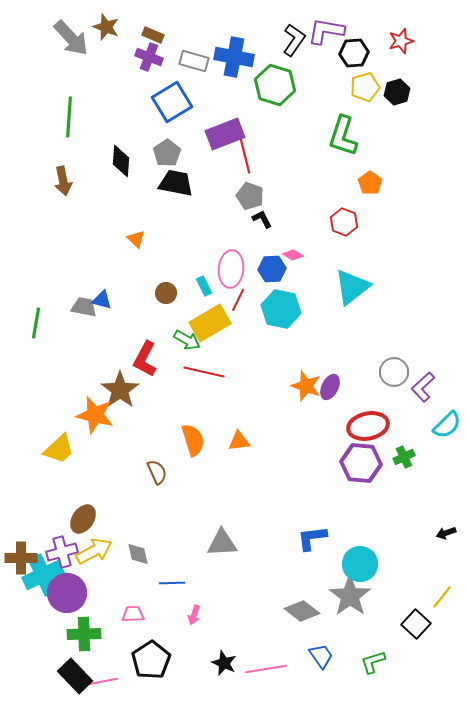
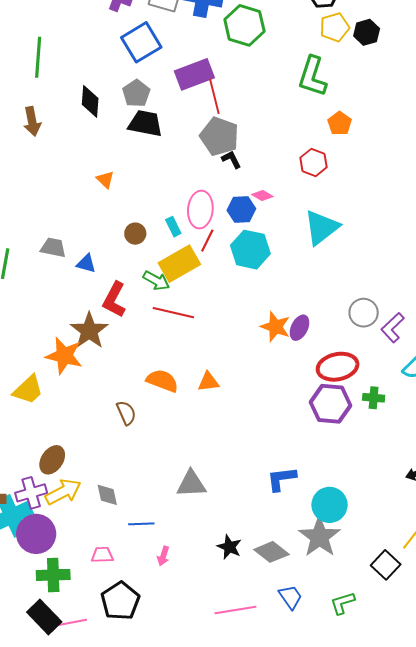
gray pentagon: (250, 196) -> (219, 136), size x1.4
blue triangle: (102, 300) -> (86, 264), moved
orange semicircle: (193, 440) -> (162, 381), turned -52
green cross: (404, 457) -> (374, 398), turned 30
black star: (224, 663) -> (229, 547), moved

